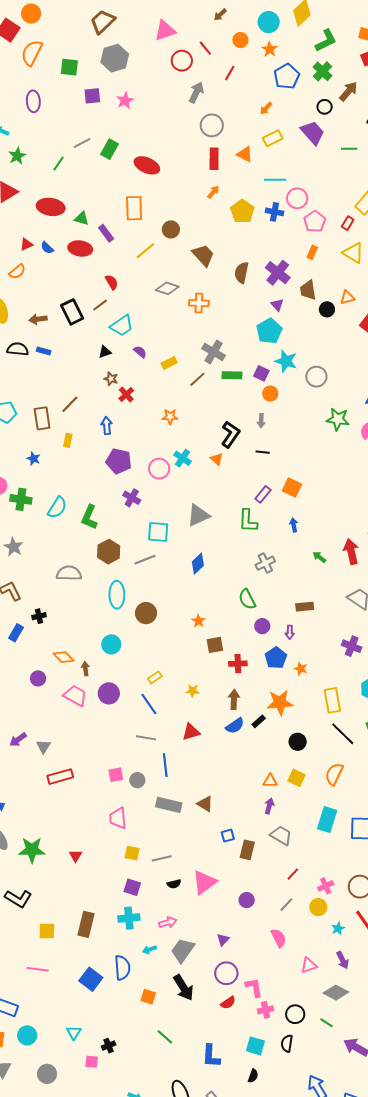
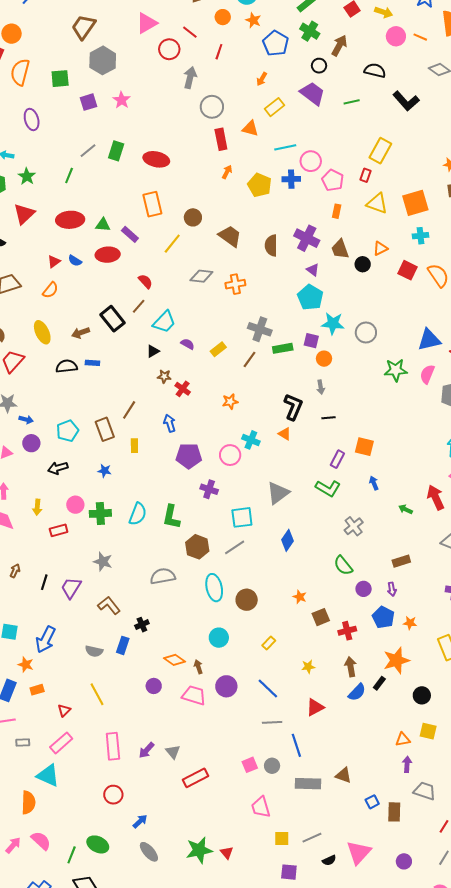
green L-shape: (248, 521) -> (328, 488), turned -50
yellow rectangle: (155, 677) -> (269, 643), moved
green star: (32, 850) -> (199, 850), moved

